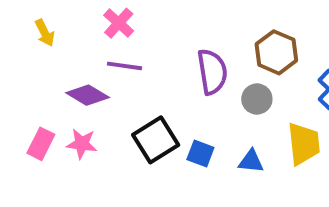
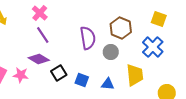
purple line: (125, 66) -> (43, 35), turned 48
purple diamond: (88, 95) -> (39, 59), moved
black square: (156, 140) -> (59, 73), size x0.7

